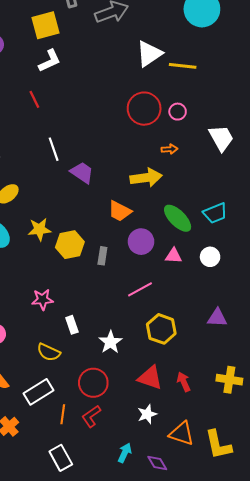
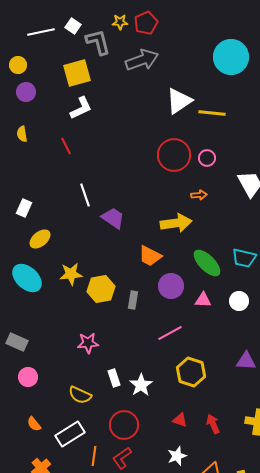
cyan trapezoid: (215, 213) -> (244, 258), turned 35
pink star: (42, 299) -> (88, 343), moved
white rectangle: (72, 325) -> (114, 378), moved
red triangle: (150, 378) -> (180, 420), size x0.6

